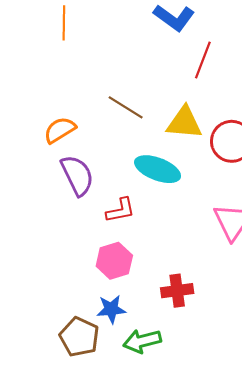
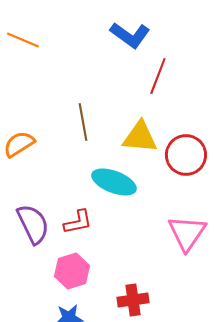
orange line: (64, 23) -> (23, 40), turned -68
brown line: (126, 107) -> (83, 122), turned 48
purple semicircle: (77, 175) -> (33, 224), moved

